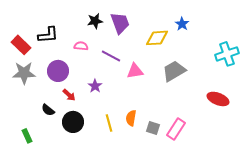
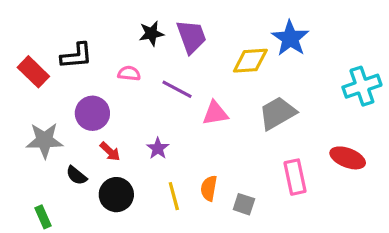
blue star: (182, 24) -> (290, 38), size x1.6
gray star: (24, 73) -> (45, 140), moved
purple star: (95, 86) -> (158, 148), moved
pink rectangle: (176, 129) -> (295, 177), moved, turned -45

